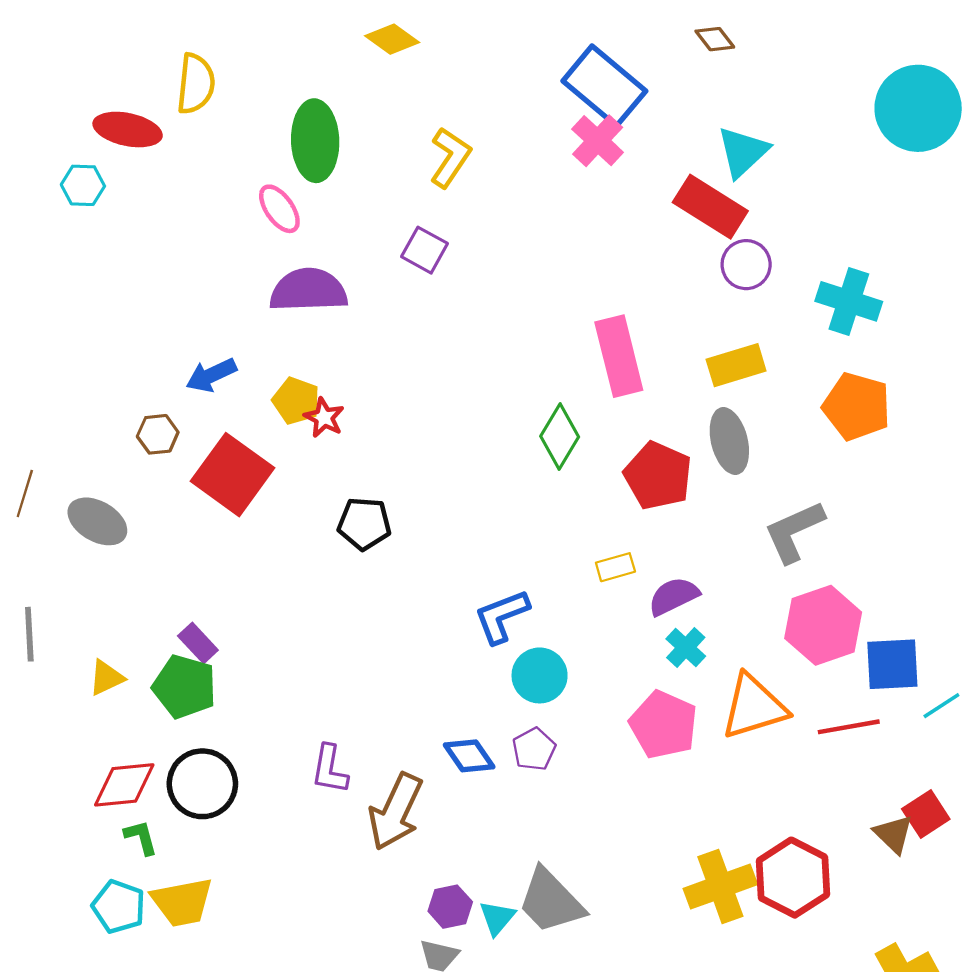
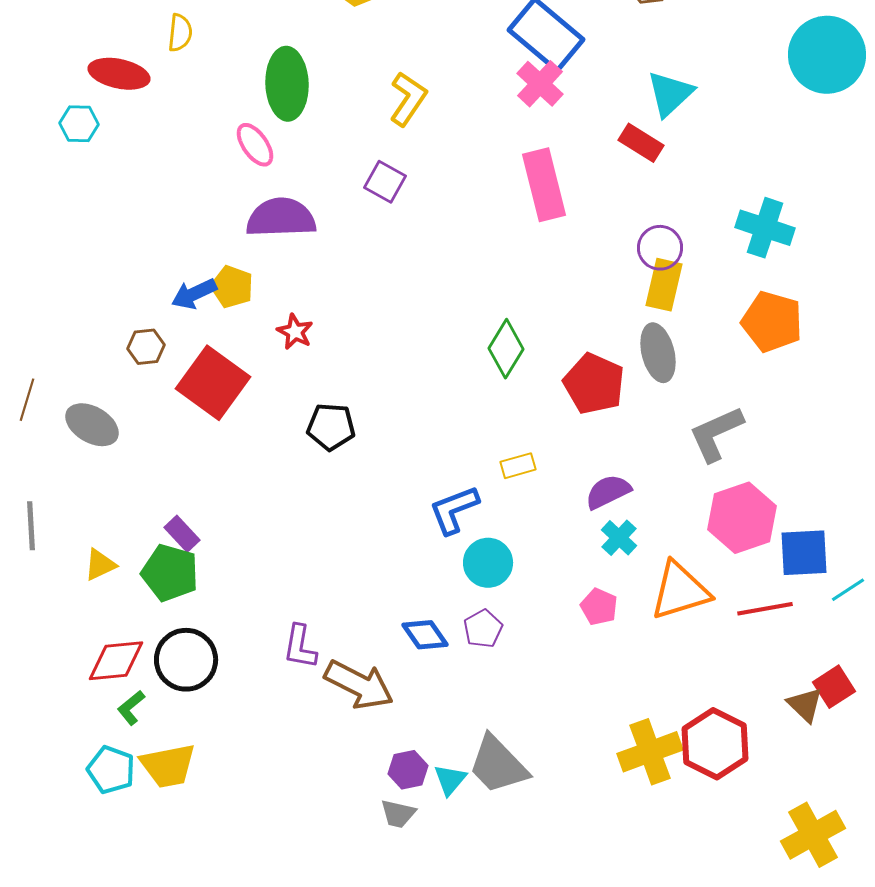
yellow semicircle: (196, 84) -> (180, 33), size x0.7
red rectangle: (710, 207) -> (641, 143), size x0.7
purple circle: (746, 265) -> (660, 248), moved
pink rectangle: (619, 356) -> (544, 185), moved
yellow rectangle: (736, 365) -> (664, 285), turned -60
yellow pentagon: (296, 401) -> (232, 287), moved
yellow rectangle: (615, 567) -> (518, 466), moved
pink pentagon: (663, 725) -> (599, 607), size x0.6
brown arrow: (396, 812) -> (359, 685), turned -88
green L-shape: (141, 837) -> (131, 708), turned -114

